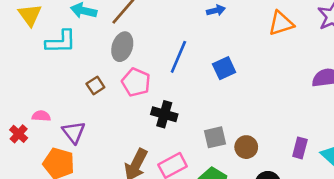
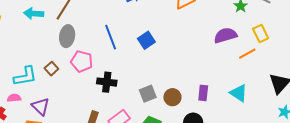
cyan L-shape: (61, 42) -> (25, 76), moved
blue line: (178, 57) -> (111, 37), turned -35
purple rectangle: (300, 148) -> (203, 93), moved

